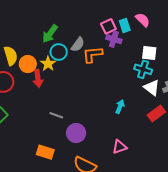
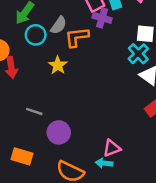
yellow star: (48, 64) -> (58, 65), moved
cyan cross: (143, 69) -> (138, 54), turned 30
cyan arrow: (120, 107) -> (104, 163), moved, turned -104

